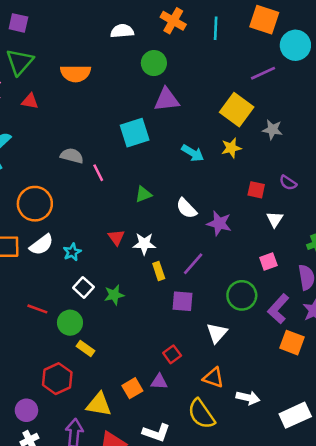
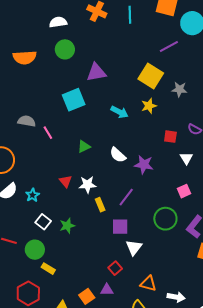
green circle: (154, 63) -> (65, 49), moved
white triangle: (217, 333) -> (134, 248), moved

